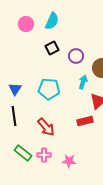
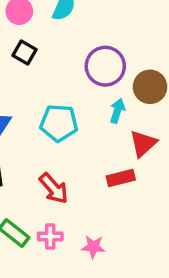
black square: (52, 48) -> (24, 52), moved, turned -32
purple circle: (76, 56) -> (105, 66), size x1.5

